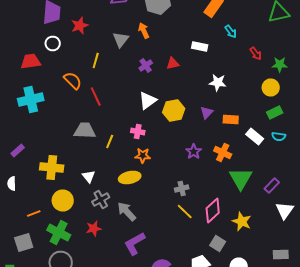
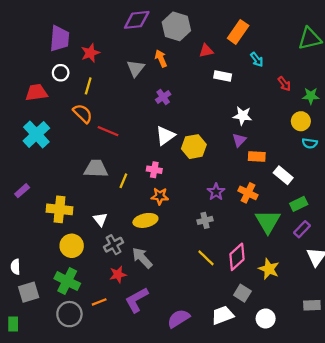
yellow line: (96, 60) -> (88, 86), moved
red triangle: (173, 64) -> (206, 51), moved
red line: (96, 96) -> (108, 131), turned -42
cyan cross: (31, 100) -> (36, 134), turned -30
purple triangle: (207, 112) -> (239, 140), moved
green rectangle: (275, 112) -> (299, 204), moved
cyan semicircle: (279, 136) -> (310, 143), moved
white semicircle: (12, 184) -> (15, 267), moved
gray cross: (182, 188) -> (205, 220), moved
orange line: (34, 214) -> (99, 302), moved
red star: (94, 228) -> (118, 274), moved
purple L-shape: (135, 244) -> (137, 300), moved

